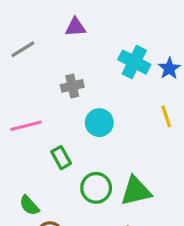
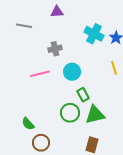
gray line: (23, 49) -> (24, 26), turned 42
pink line: (26, 126) -> (40, 74), moved
green rectangle: (61, 158) -> (83, 95), moved

